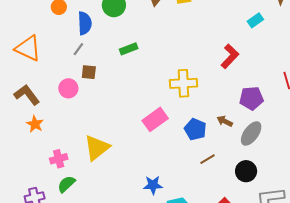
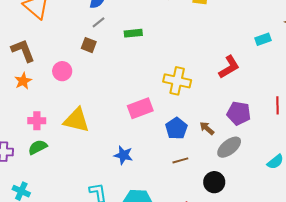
gray line: (78, 49) -> (99, 22), moved
pink circle: (68, 88) -> (62, 71), moved
yellow triangle: (97, 148) -> (76, 120), turned 36
blue star: (153, 185) -> (123, 155), moved

